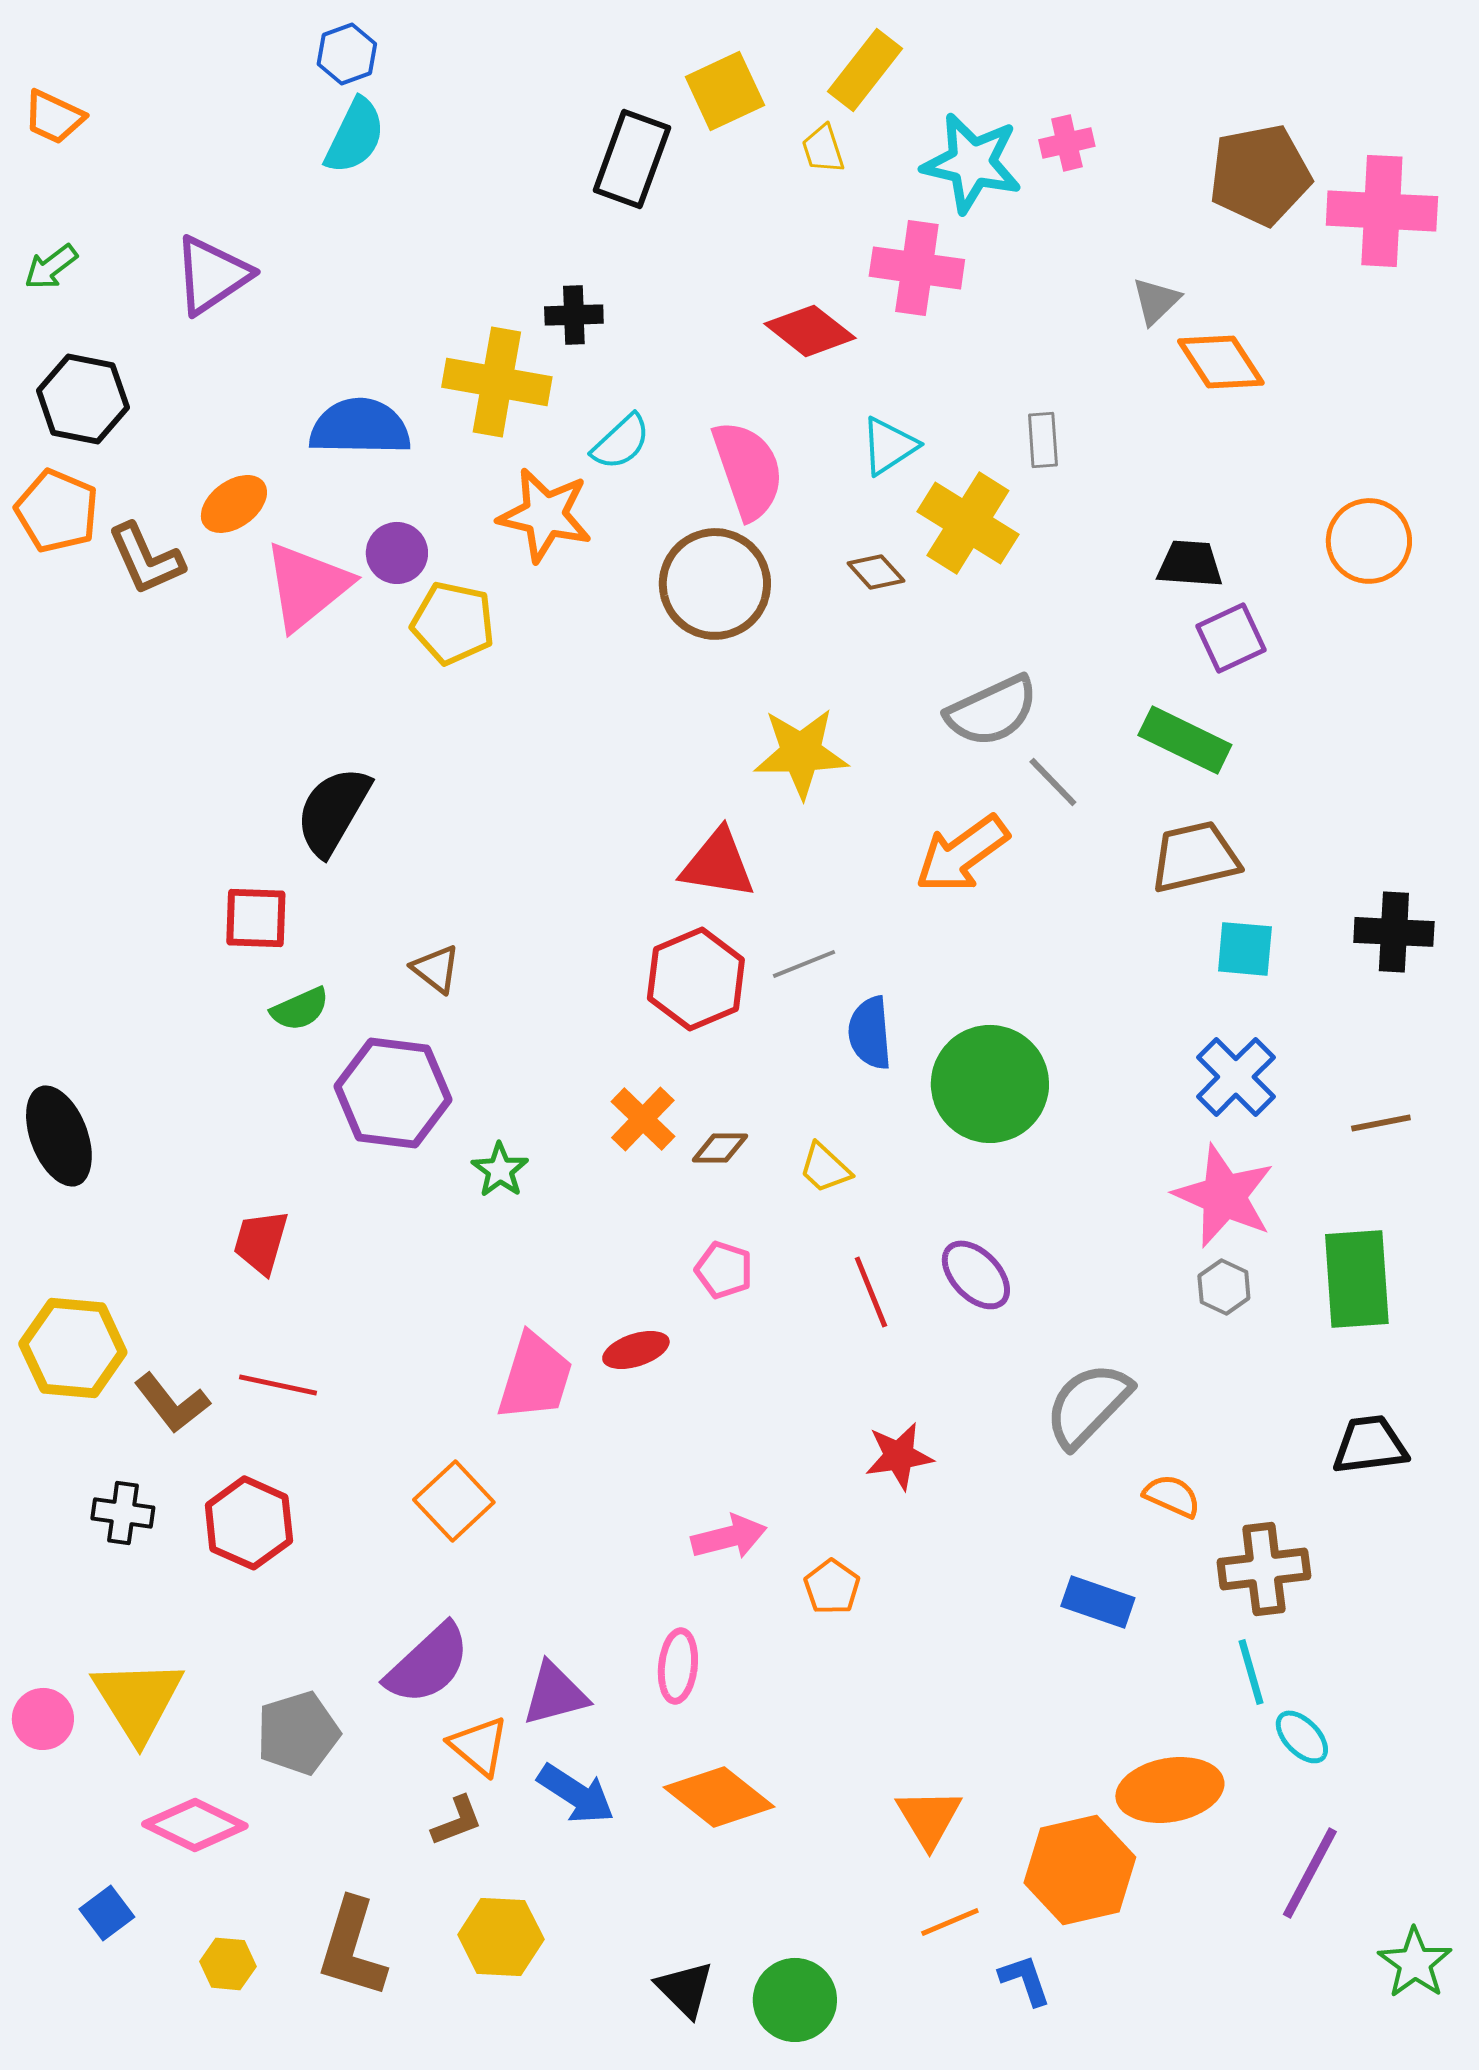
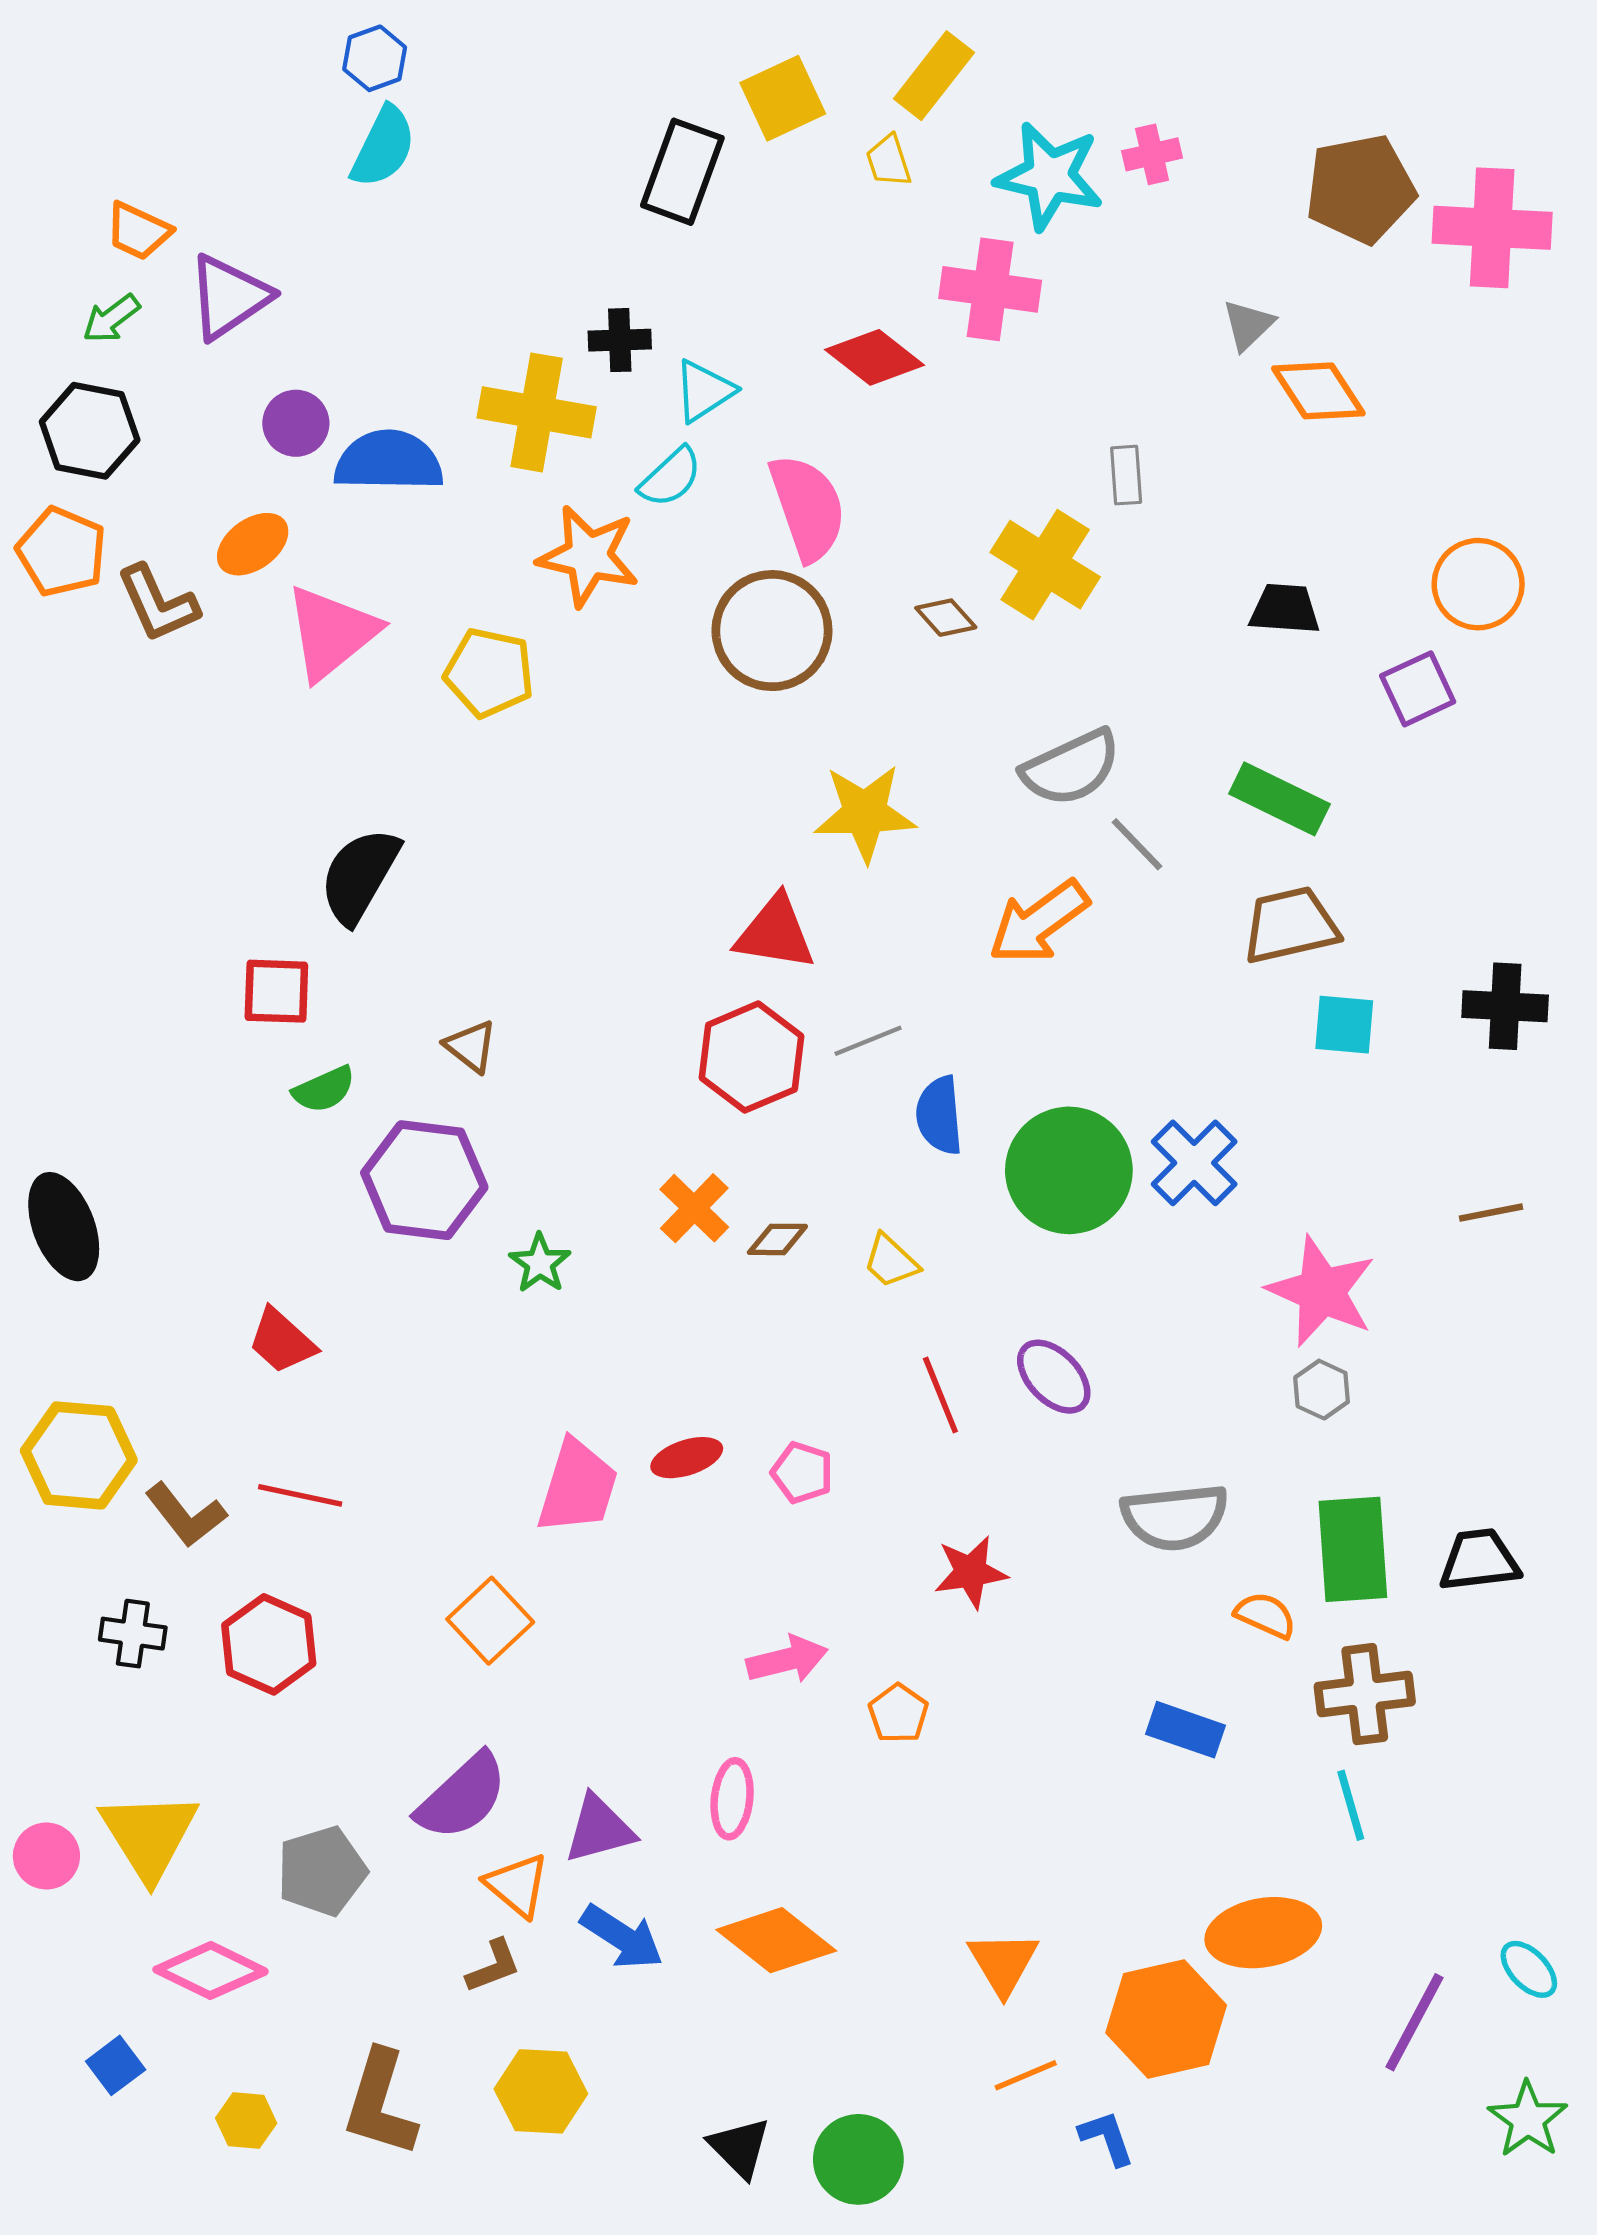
orange trapezoid: (54, 117) -> (138, 231), moved
green arrow: (51, 267) -> (111, 319), moved
cyan triangle: (889, 446) -> (704, 391), moved
purple circle: (397, 553) -> (296, 423), moved
purple square: (1231, 638) -> (1418, 689), moved
blue cross: (1236, 1077) -> (1194, 1163), moved
red trapezoid: (261, 1242) -> (282, 1341), turned -64
pink pentagon: (724, 1270) -> (802, 1473), moved
green rectangle: (1357, 1279) -> (1353, 1549), moved
gray semicircle: (1088, 1405) -> (1175, 1517), turned -140
cyan ellipse: (1302, 1737) -> (1529, 1969), moved

